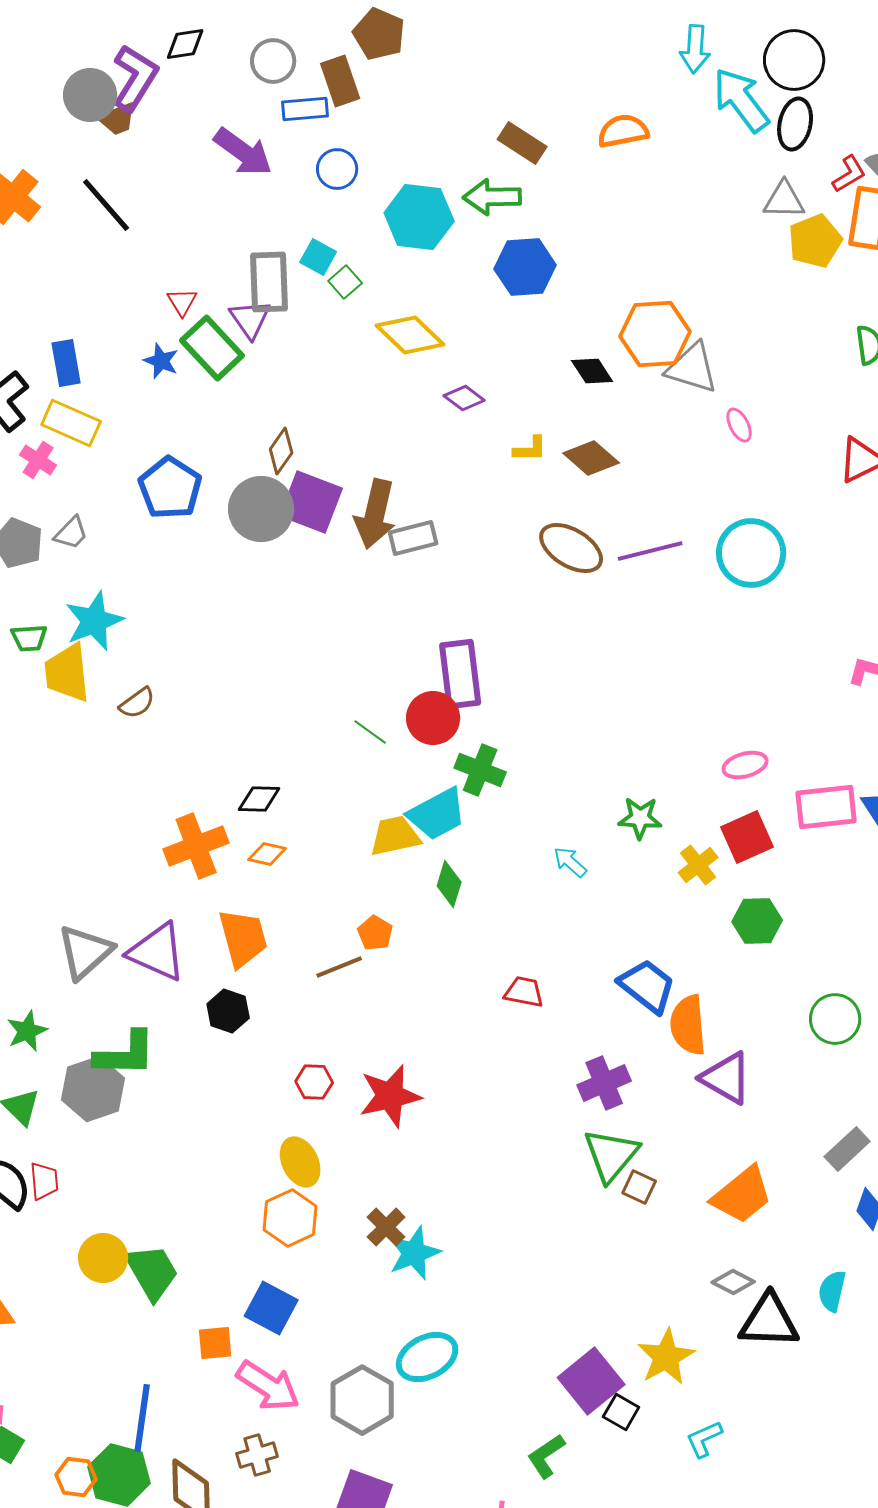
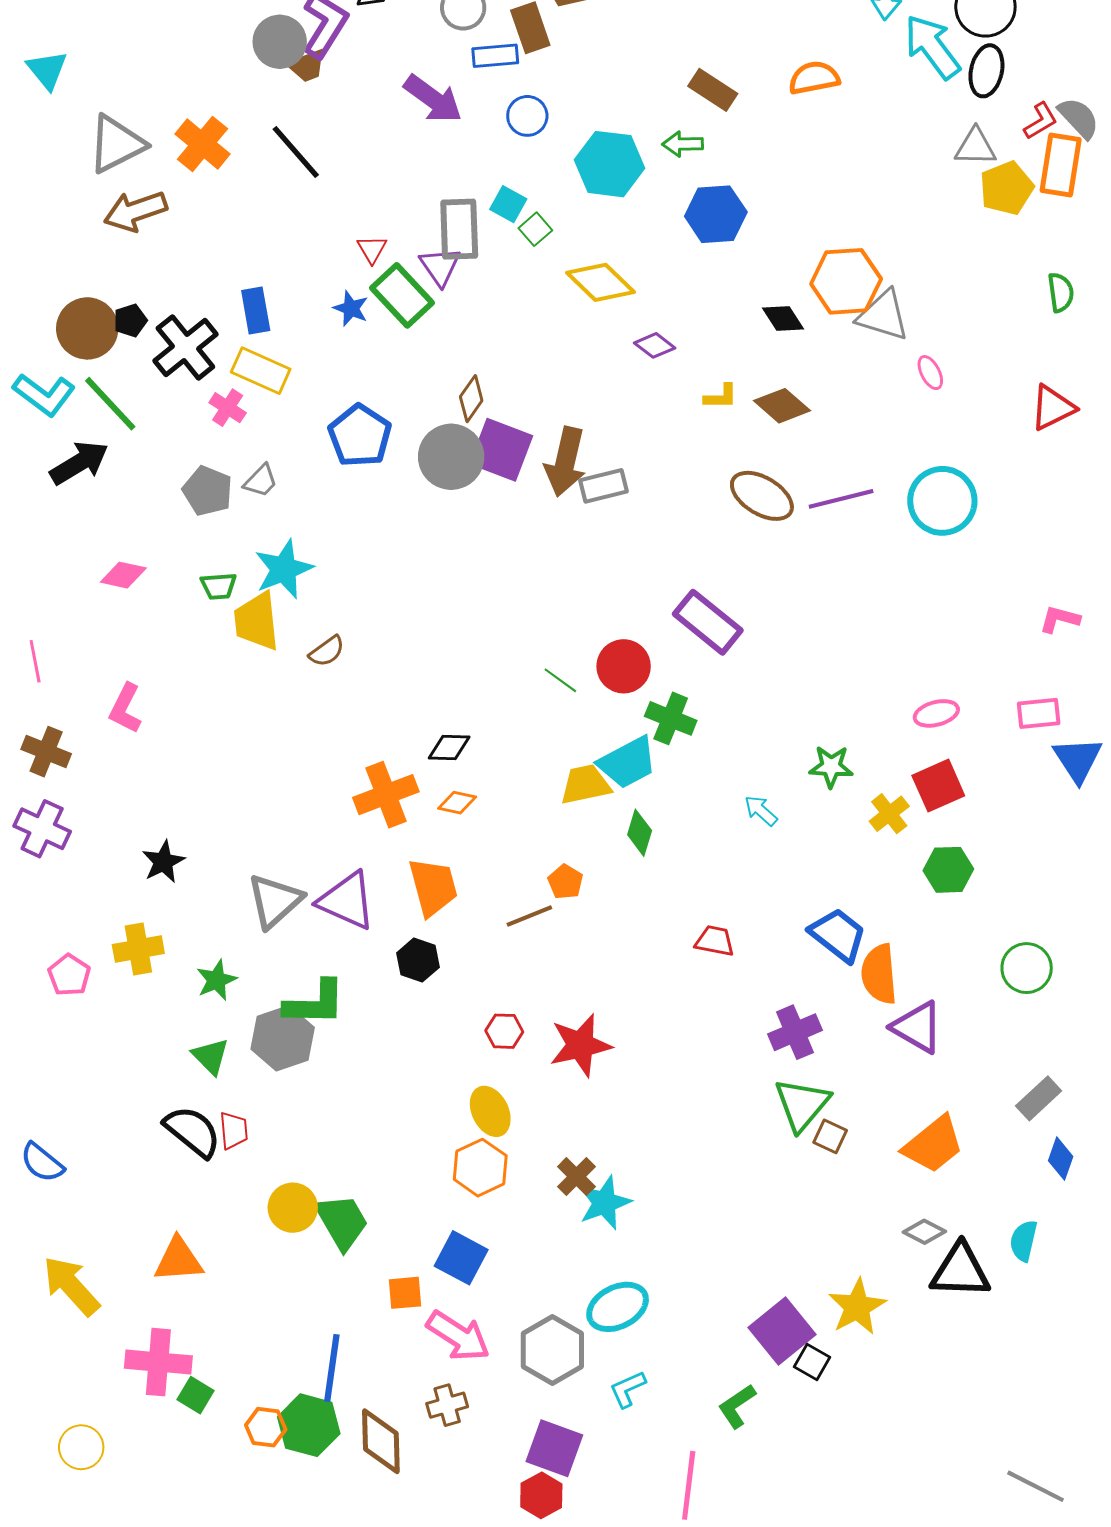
green arrow: (492, 197) -> (683, 144), size x0.7
purple rectangle: (460, 674) -> (708, 622), moved, turned -44
pink rectangle: (826, 807) -> (1039, 713), moved, size x0.7
cyan L-shape: (704, 1439) -> (628, 1389), moved

